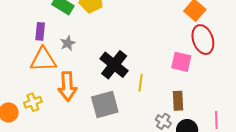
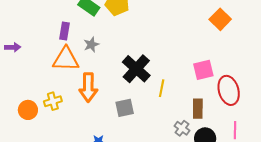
red ellipse: (203, 40) -> (229, 90), moved
pink square: (181, 62) -> (203, 70), turned -30
gray square: (105, 104) -> (125, 108), size x0.7

